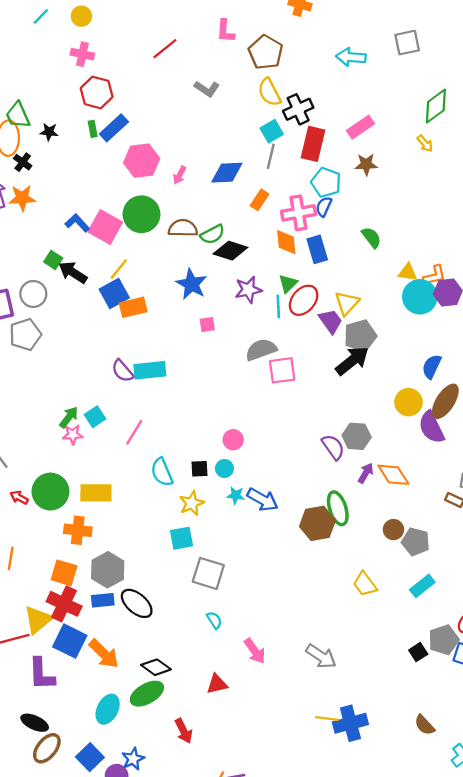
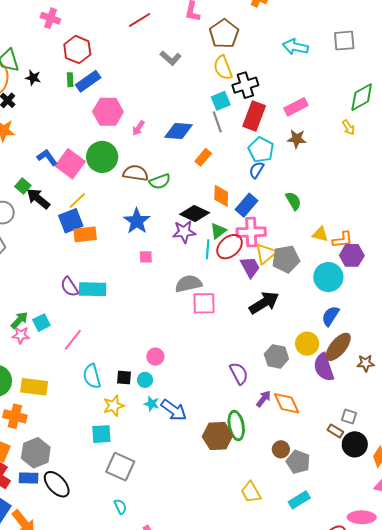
pink cross: (82, 54) -> (50, 18), moved
gray line: (271, 156) -> (217, 122), turned -40
pink cross: (299, 213) -> (251, 232), moved
blue rectangle: (317, 249) -> (246, 205), turned 50
black diamond: (230, 251) -> (195, 214), moved
cyan circle: (420, 297) -> (328, 277), moved
gray pentagon: (360, 336) -> (286, 259), moved
gray hexagon: (357, 436) -> (276, 356), moved

